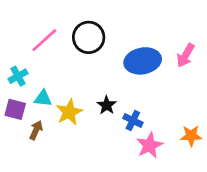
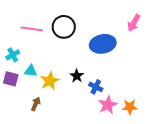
pink line: (44, 40) -> (32, 29), turned 50
pink arrow: (186, 55) -> (134, 23), moved
brown arrow: (36, 130) -> (36, 104), moved
orange star: (191, 136) -> (130, 107), moved

